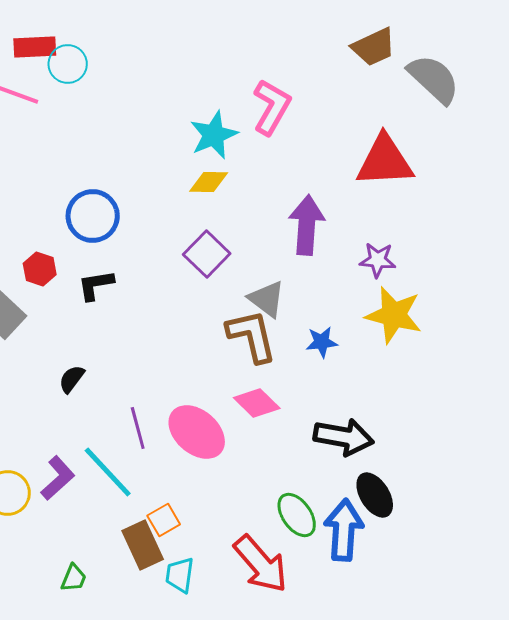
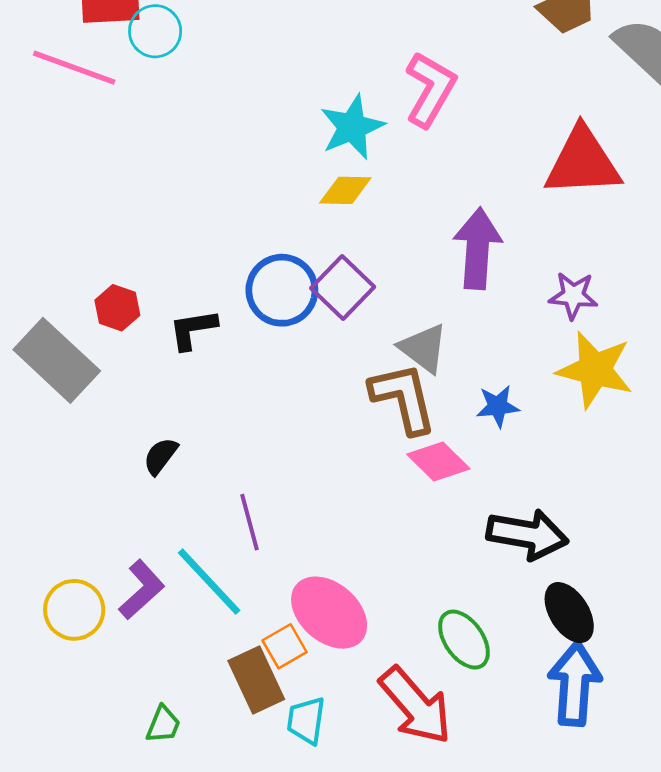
blue circle: (93, 216) -> (282, 290), moved
pink diamond: (257, 403) -> (438, 462), moved
pink ellipse: (197, 432) -> (329, 613), moved
blue arrow: (344, 530) -> (575, 684), moved

